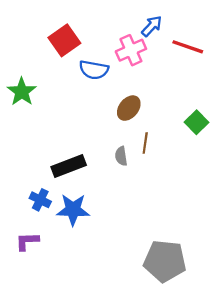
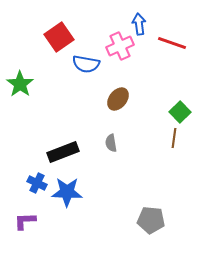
blue arrow: (152, 26) -> (139, 24), turned -50
brown line: (145, 143) -> (174, 138), moved
gray pentagon: (165, 261) -> (151, 220), moved, size x0.7

